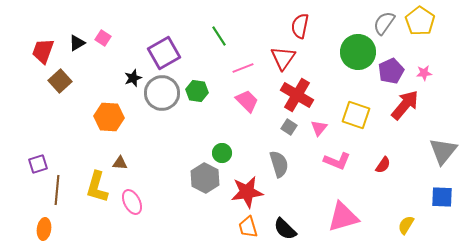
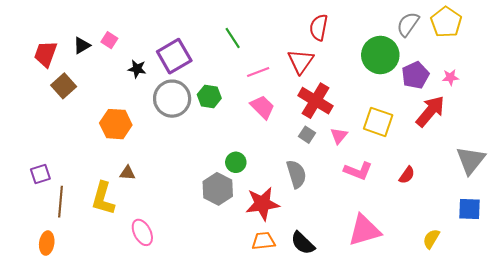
black star: (133, 78) -> (137, 69), moved, turned 30
pink ellipse: (132, 202) -> (142, 232), moved
orange trapezoid: (248, 227) -> (263, 241), turned 100

